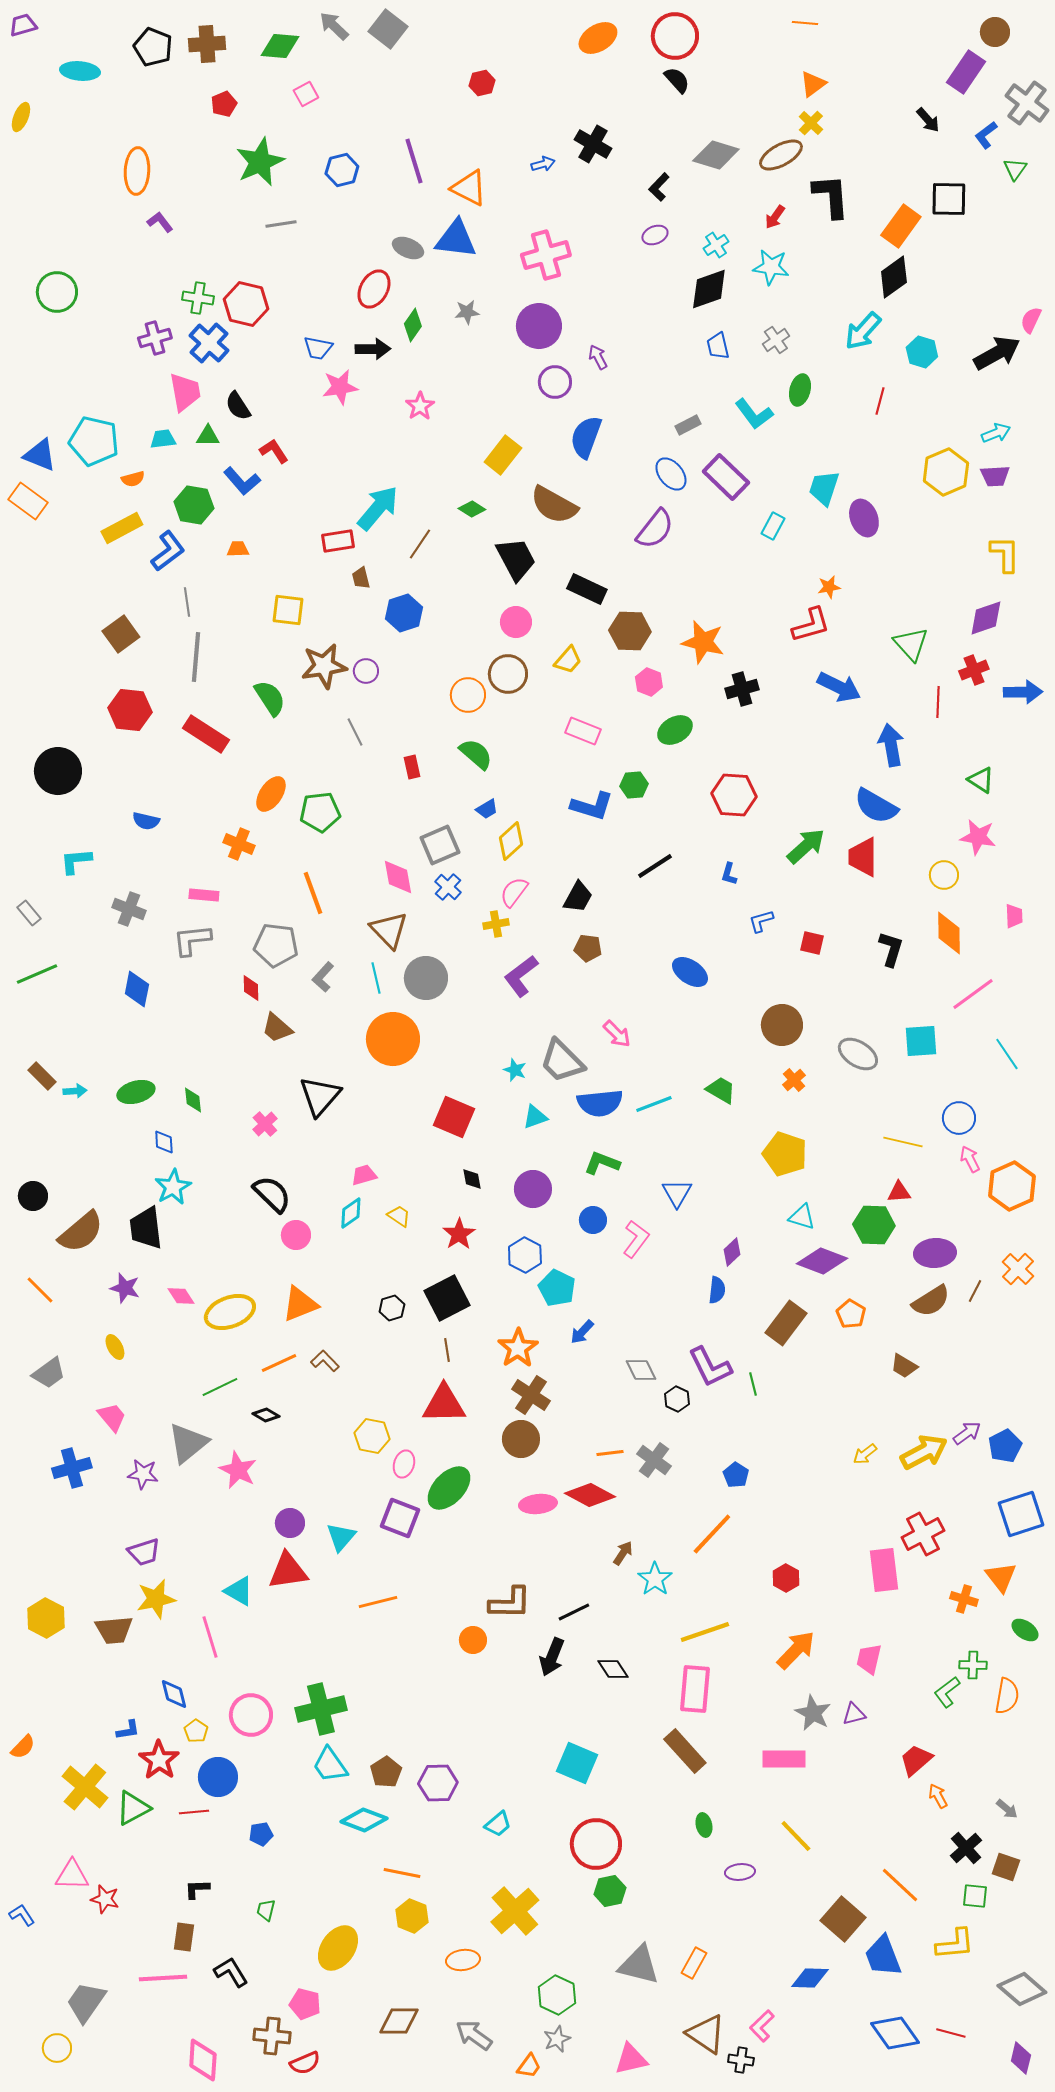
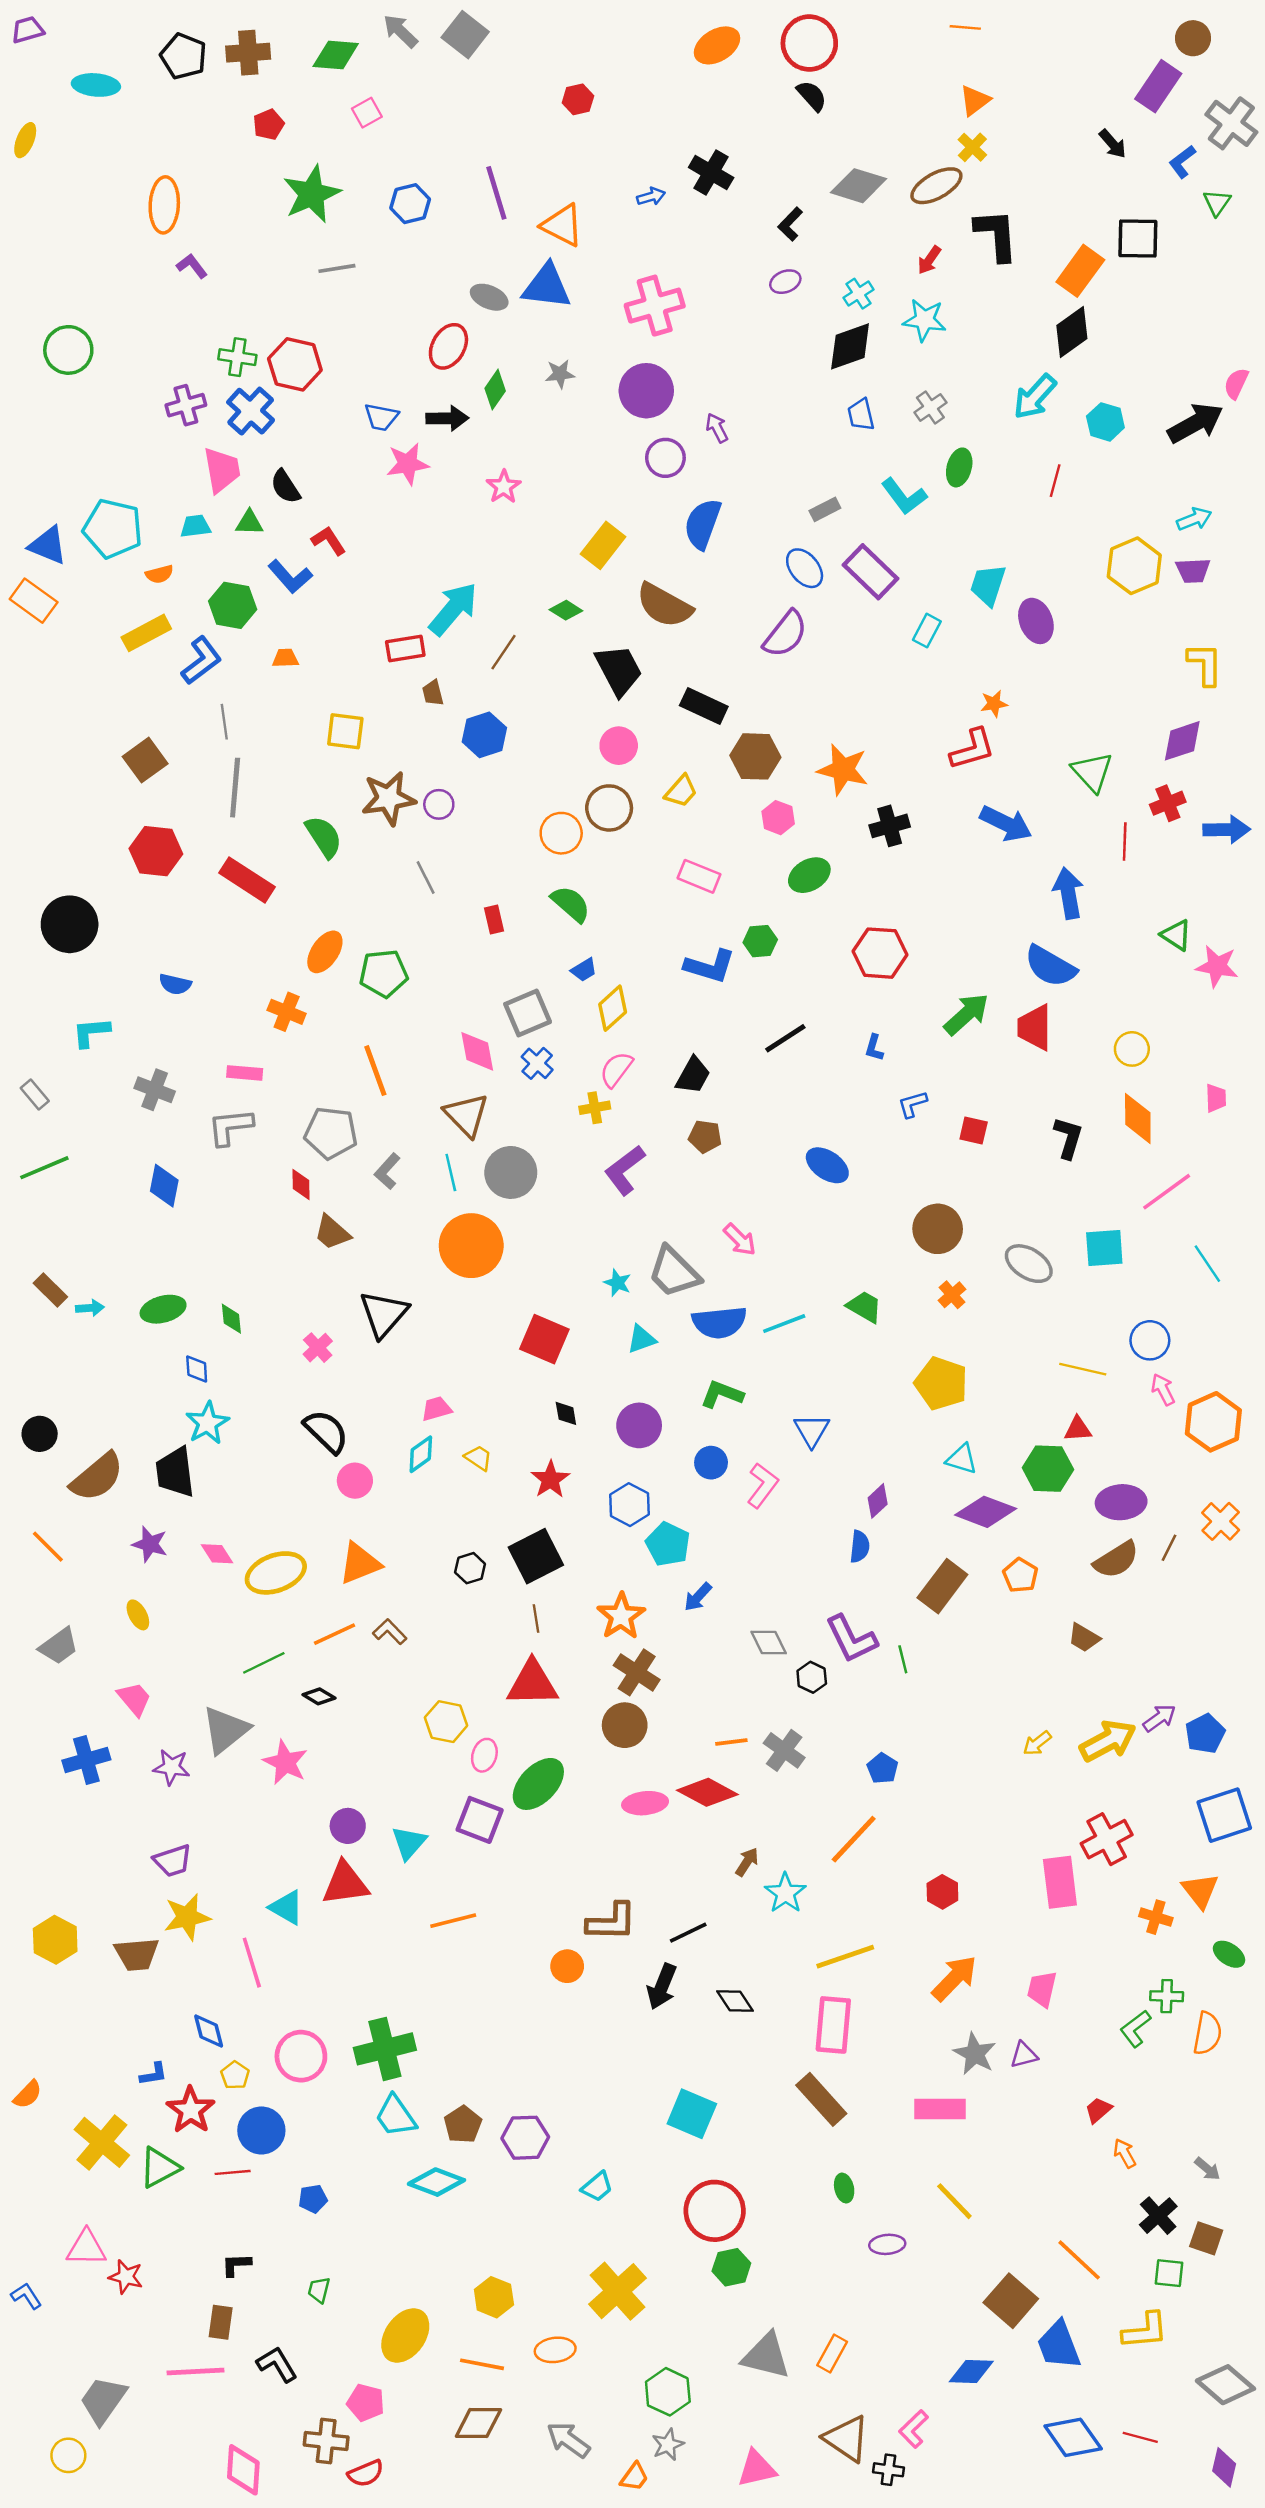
pink star: (978, 837) -> (1217, 966), moved
red trapezoid: (916, 1760) -> (1098, 2110), size x0.7
orange line: (402, 1873) -> (482, 2364), moved

